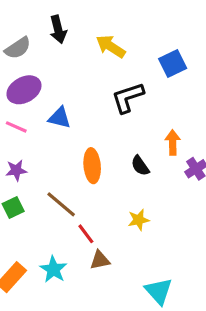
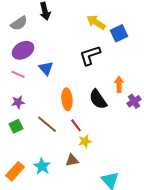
yellow arrow: (111, 46) -> (96, 22), moved
blue triangle: (60, 118) -> (46, 68), turned 35
black semicircle: (140, 166) -> (98, 99), size x1.5
yellow star: (139, 220) -> (85, 141), moved
red line: (86, 234) -> (76, 125), moved

